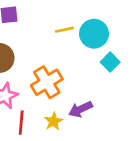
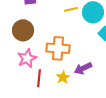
orange cross: (47, 82) -> (58, 48), turned 35

